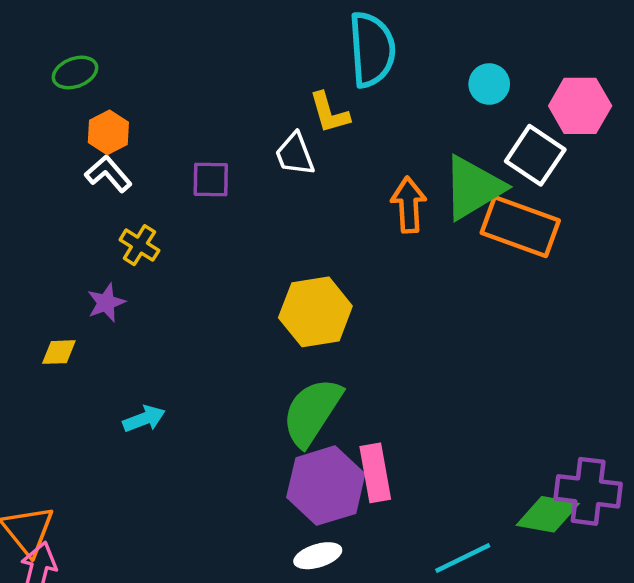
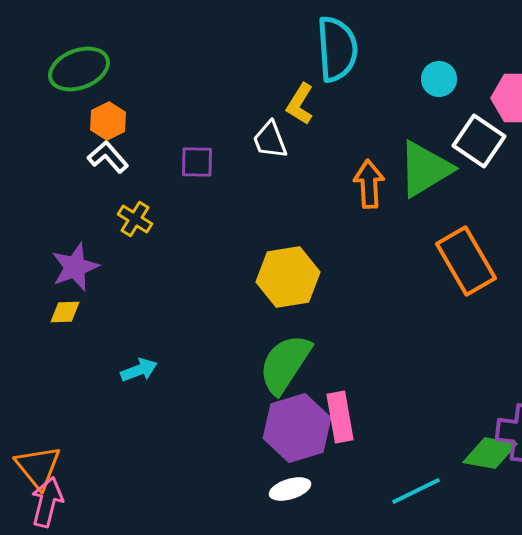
green ellipse: (75, 73) -> (79, 69), size x1.5
yellow L-shape: (329, 113) -> (300, 104), turned 48
orange rectangle: (520, 227) -> (466, 261), moved, turned 40
purple star: (106, 303) -> (75, 267), moved, size x1.4

